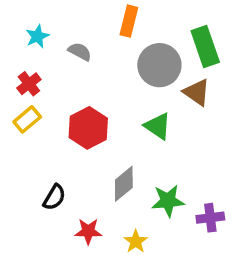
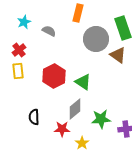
yellow rectangle: (27, 119) -> (18, 71), turned -56
green triangle: (158, 126) -> (83, 82), moved
black semicircle: (54, 197) -> (34, 117), turned 147
red star: (88, 231) -> (62, 129), moved

